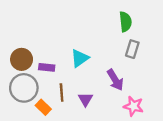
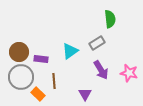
gray rectangle: (132, 49) -> (97, 43), moved, turned 42
purple triangle: (85, 99) -> (85, 94), moved
pink star: (133, 106) -> (129, 73), moved

